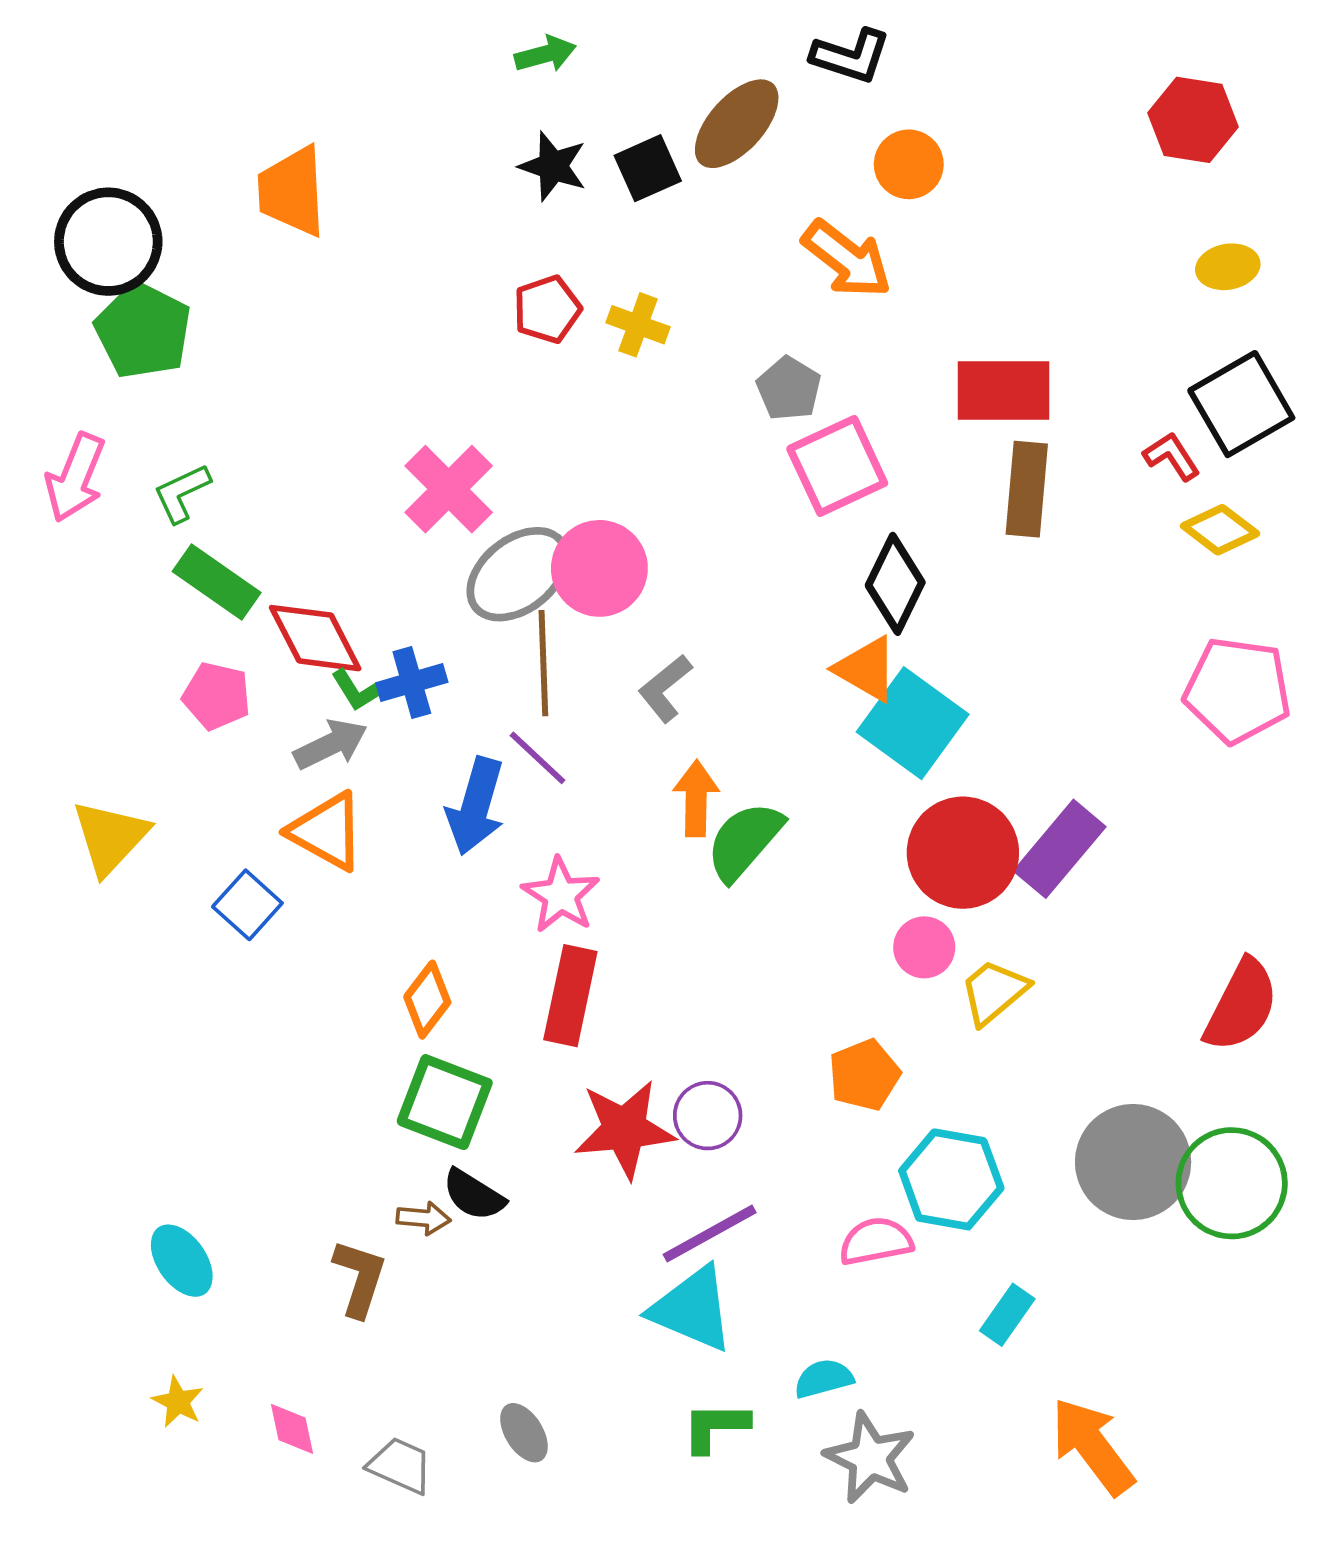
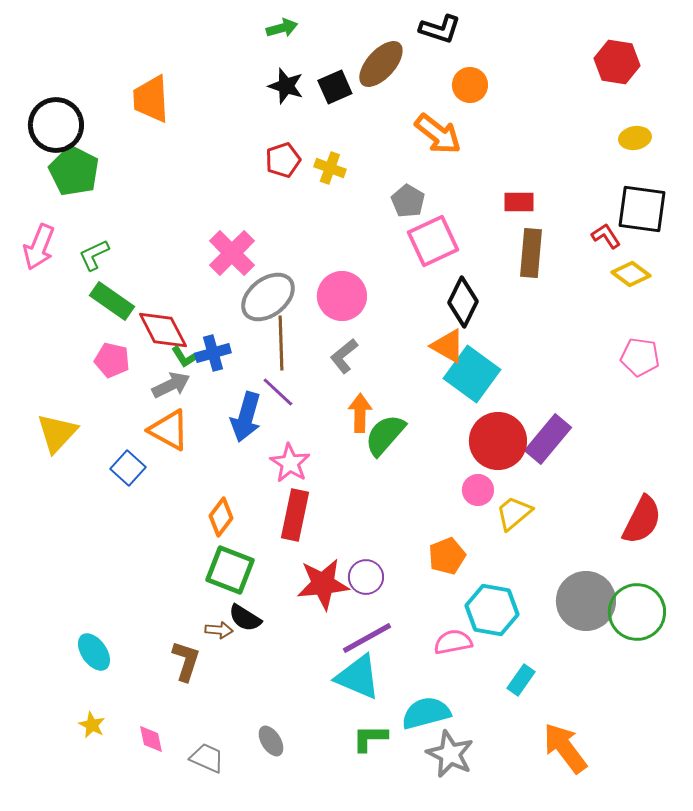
red rectangle: (1003, 391) -> (519, 202), size x0.6
black square: (1241, 404) -> (642, 209), turned 38
pink circle: (599, 568) -> (342, 296), moved
pink pentagon: (1237, 690) -> (640, 357), size x0.7
cyan semicircle: (824, 1379) -> (426, 713), size x1.6

